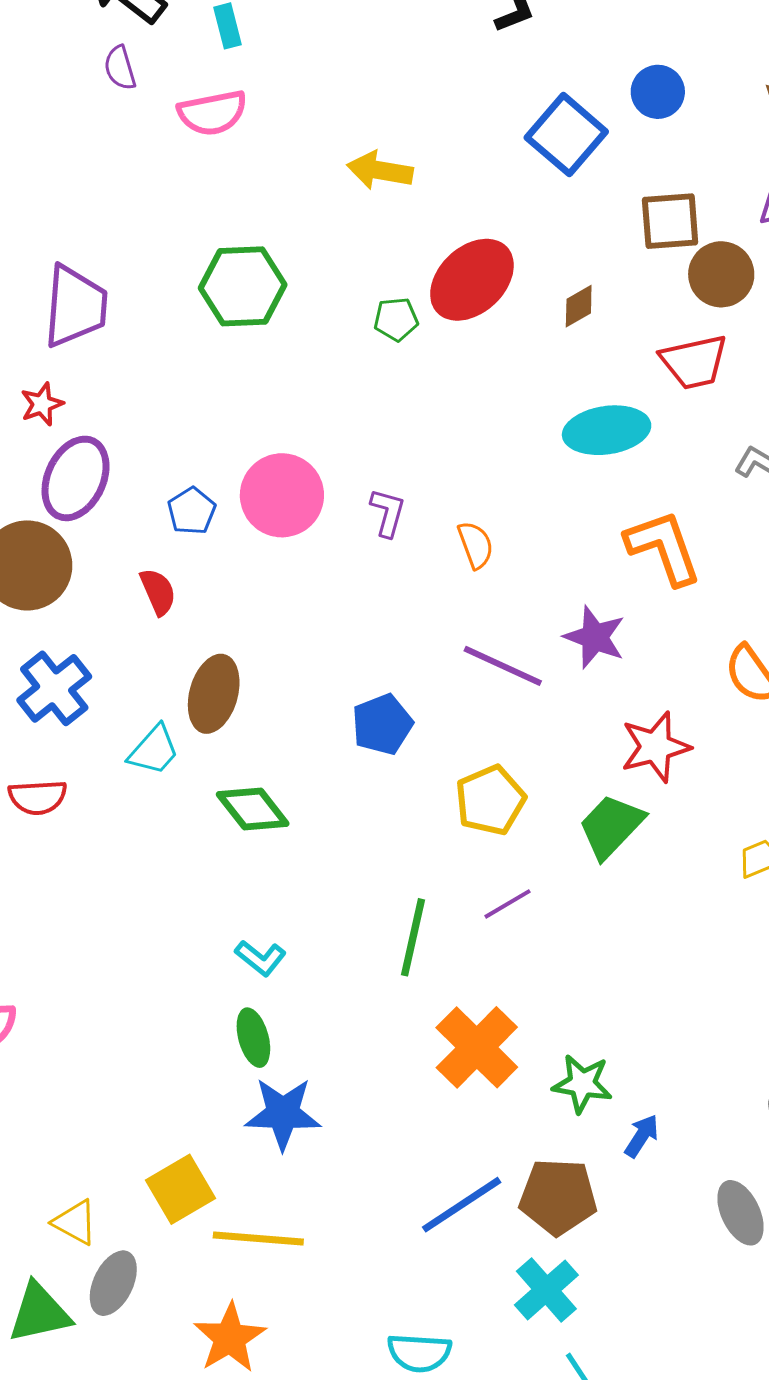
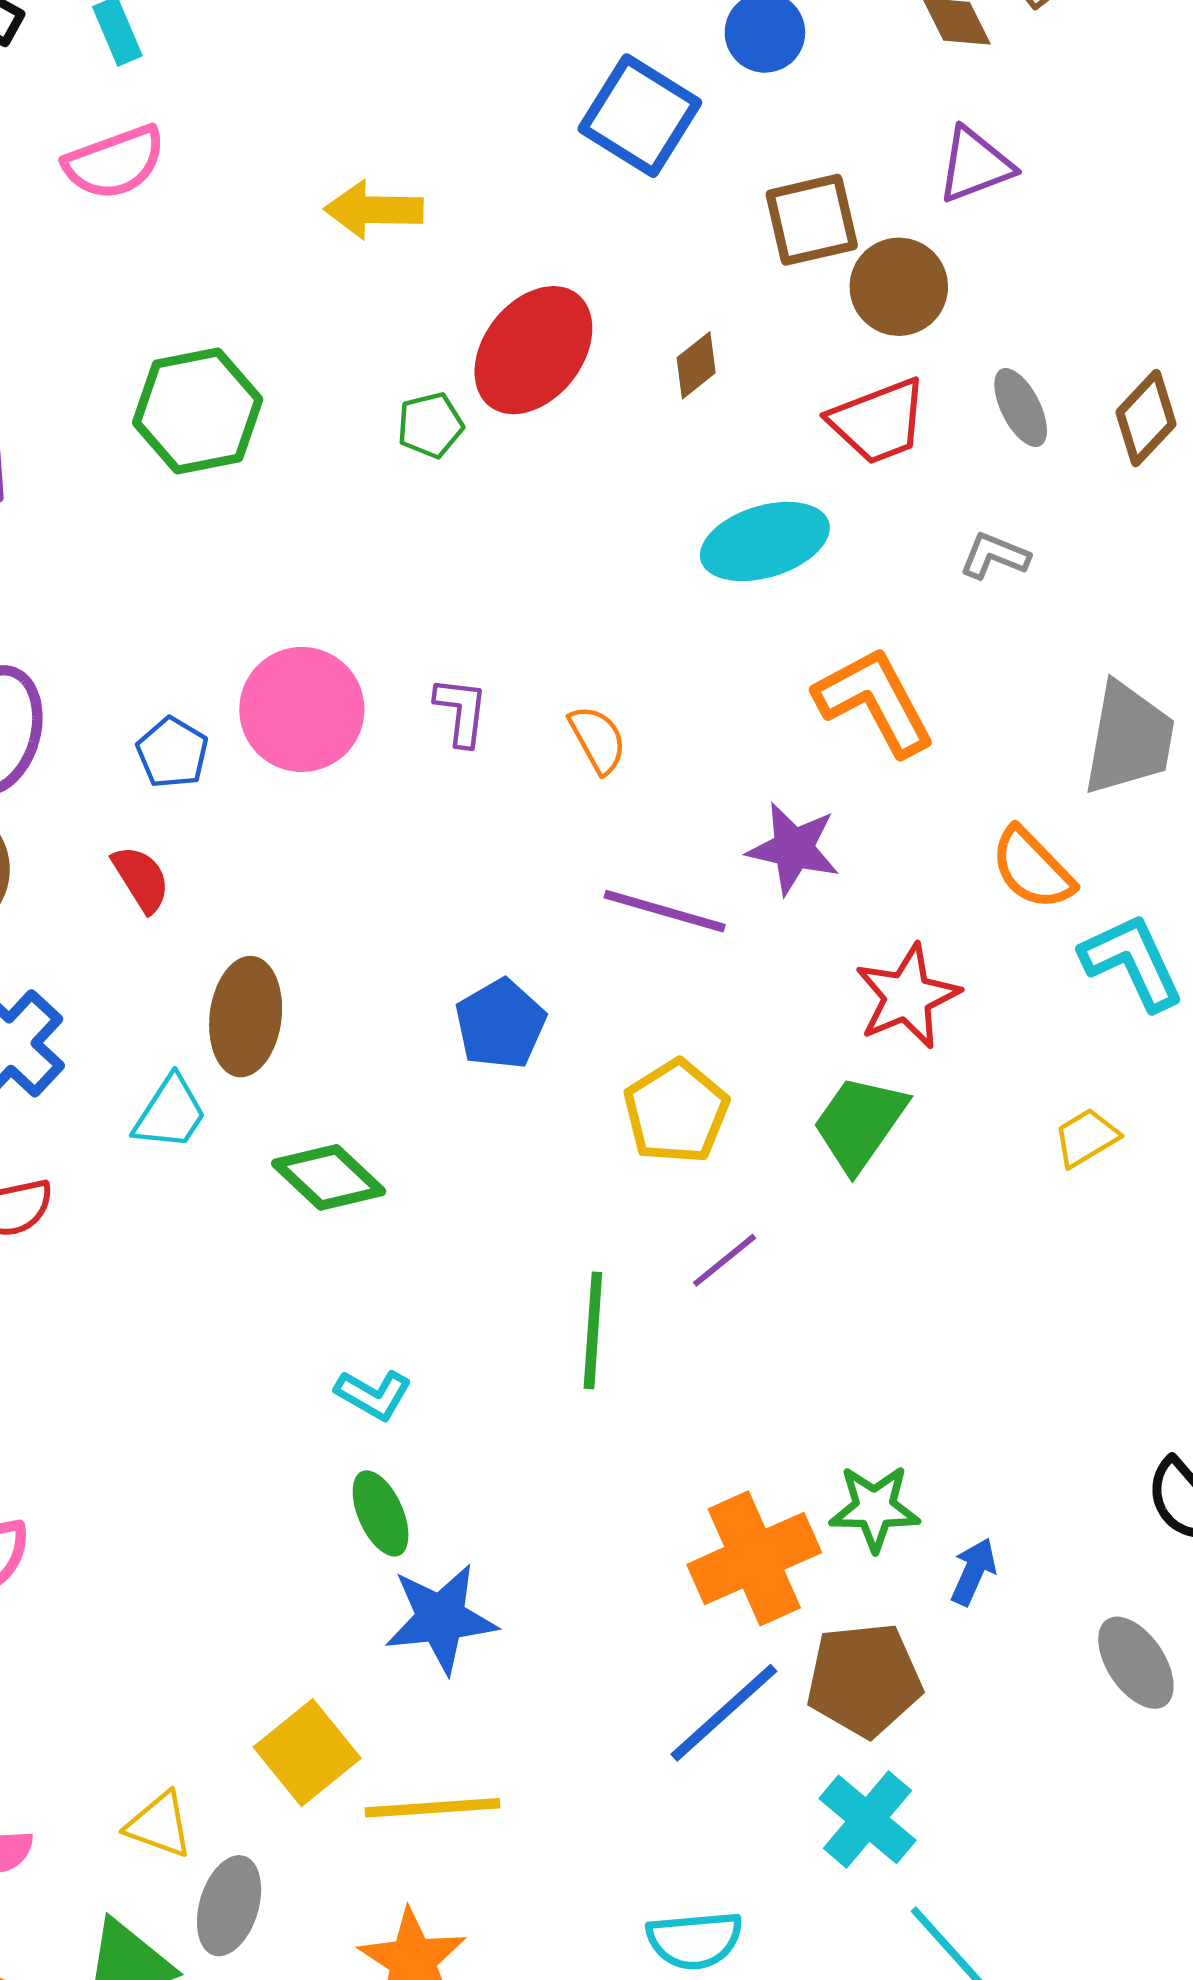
orange cross: (477, 1047) -> (754, 1558), moved, turned 30

